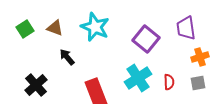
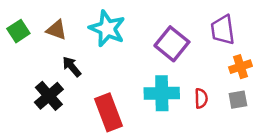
cyan cross: (138, 78) -> (162, 93), turned 32
black cross: (36, 85) -> (49, 96), moved

